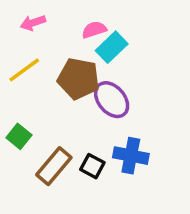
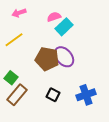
brown pentagon: (78, 79) -> (47, 59), moved
blue cross: (131, 156) -> (86, 95), moved, turned -30
brown rectangle: (54, 166) -> (17, 95), moved

